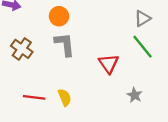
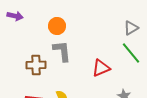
brown cross: (22, 49) -> (36, 65), moved, turned -36
red triangle: (109, 64) -> (101, 68), turned 42

